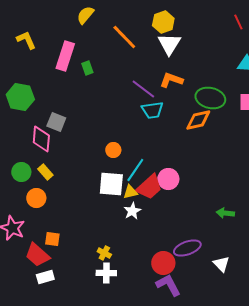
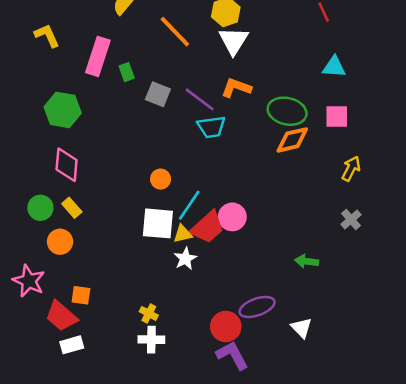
green hexagon: (20, 97) -> (63, 110), moved
orange diamond: (198, 120) -> (292, 140), moved
gray square: (56, 122) -> (158, 94), moved

